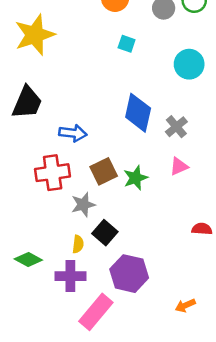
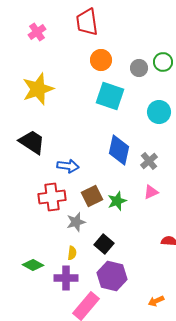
cyan square: (127, 44) -> (110, 96), size x2.0
black trapezoid: (27, 102) -> (32, 142), turned -80
black square: (105, 233) -> (104, 244), moved

